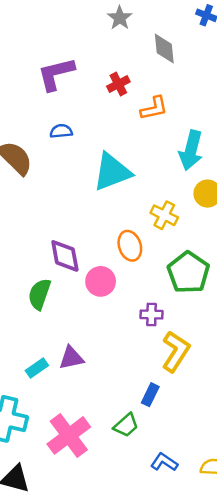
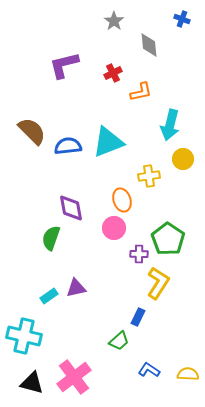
blue semicircle: (61, 131) -> (68, 146), moved, size x1.5
yellow cross: (164, 215) -> (149, 176), turned -35
green pentagon: (188, 272) -> (168, 239), moved
pink circle: (101, 281) -> (114, 228), moved
pink cross: (69, 435) -> (74, 377), moved

